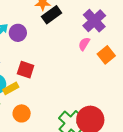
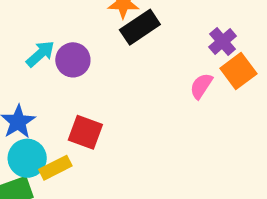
purple cross: (94, 21) -> (223, 42), size x0.6
orange square: (106, 55) -> (238, 71), moved

